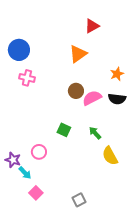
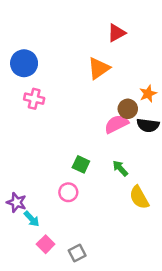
brown circle: (76, 91) -> (128, 109), moved
pink circle: (39, 152) -> (68, 192), moved
gray square: (79, 200) -> (77, 253), moved

